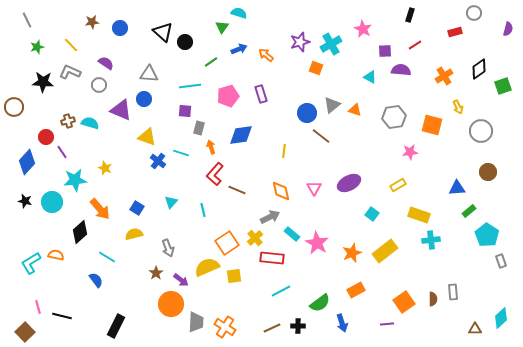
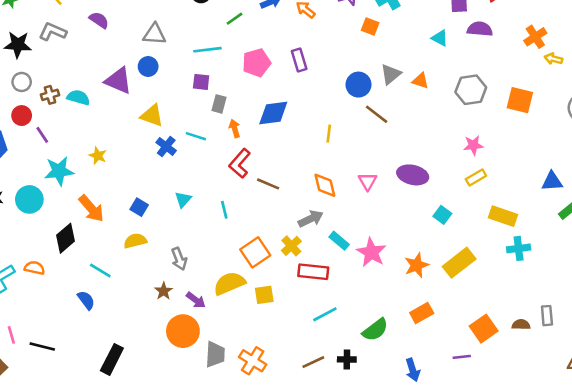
gray circle: (99, 85) -> (22, 82), moved
yellow arrow: (458, 107) -> (553, 59), moved, turned 128
pink star: (410, 152) -> (473, 145), moved
purple ellipse: (349, 183) -> (413, 175), turned 40
brown semicircle: (433, 299) -> (521, 325), turned -88
blue arrow: (342, 323) -> (413, 370), moved

